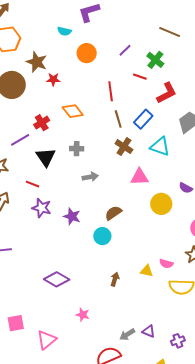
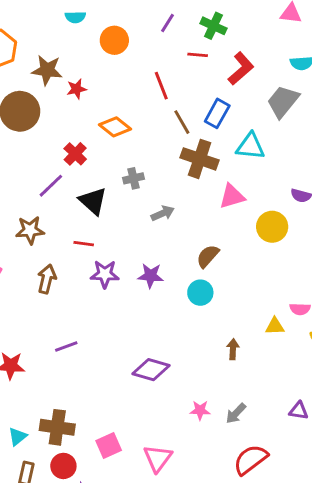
brown cross: (124, 147) -> (200, 159), size x1.4
gray arrow: (127, 335) -> (236, 413), moved

